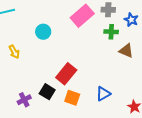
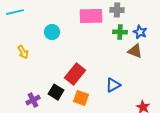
pink rectangle: (82, 16) -> (91, 16), turned 40
blue star: (131, 20) -> (140, 32), moved
blue triangle: (103, 94) -> (113, 85), moved

